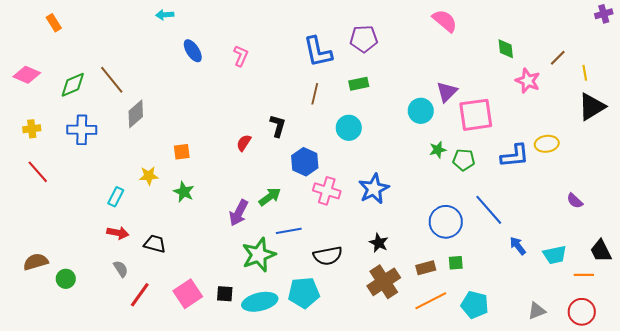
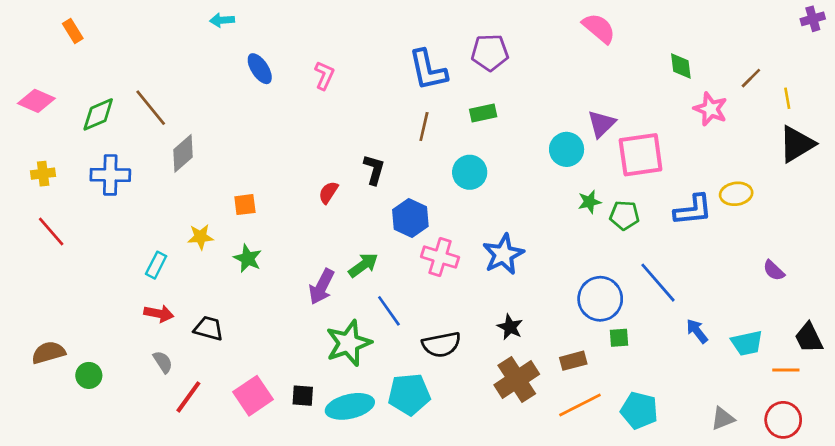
blue line: (289, 231) -> (389, 311), turned 65
green square: (456, 263) -> (619, 338), moved

